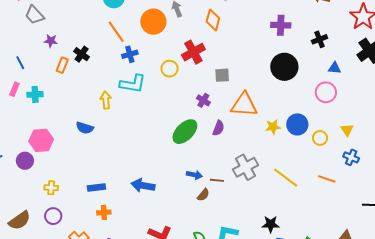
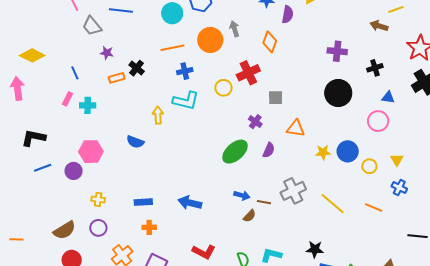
orange line: (116, 32) -> (172, 48), turned -70
orange rectangle: (62, 65) -> (117, 78), turned 49
orange triangle: (244, 105) -> (296, 128), size x0.7

